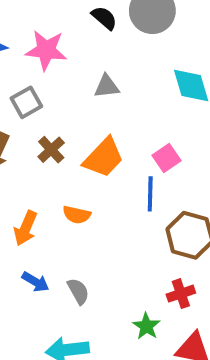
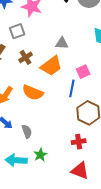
gray triangle: (107, 86) -> (62, 43), moved
orange semicircle: (77, 215) -> (33, 93), size x1.5
green star: (146, 326) -> (40, 155), moved

